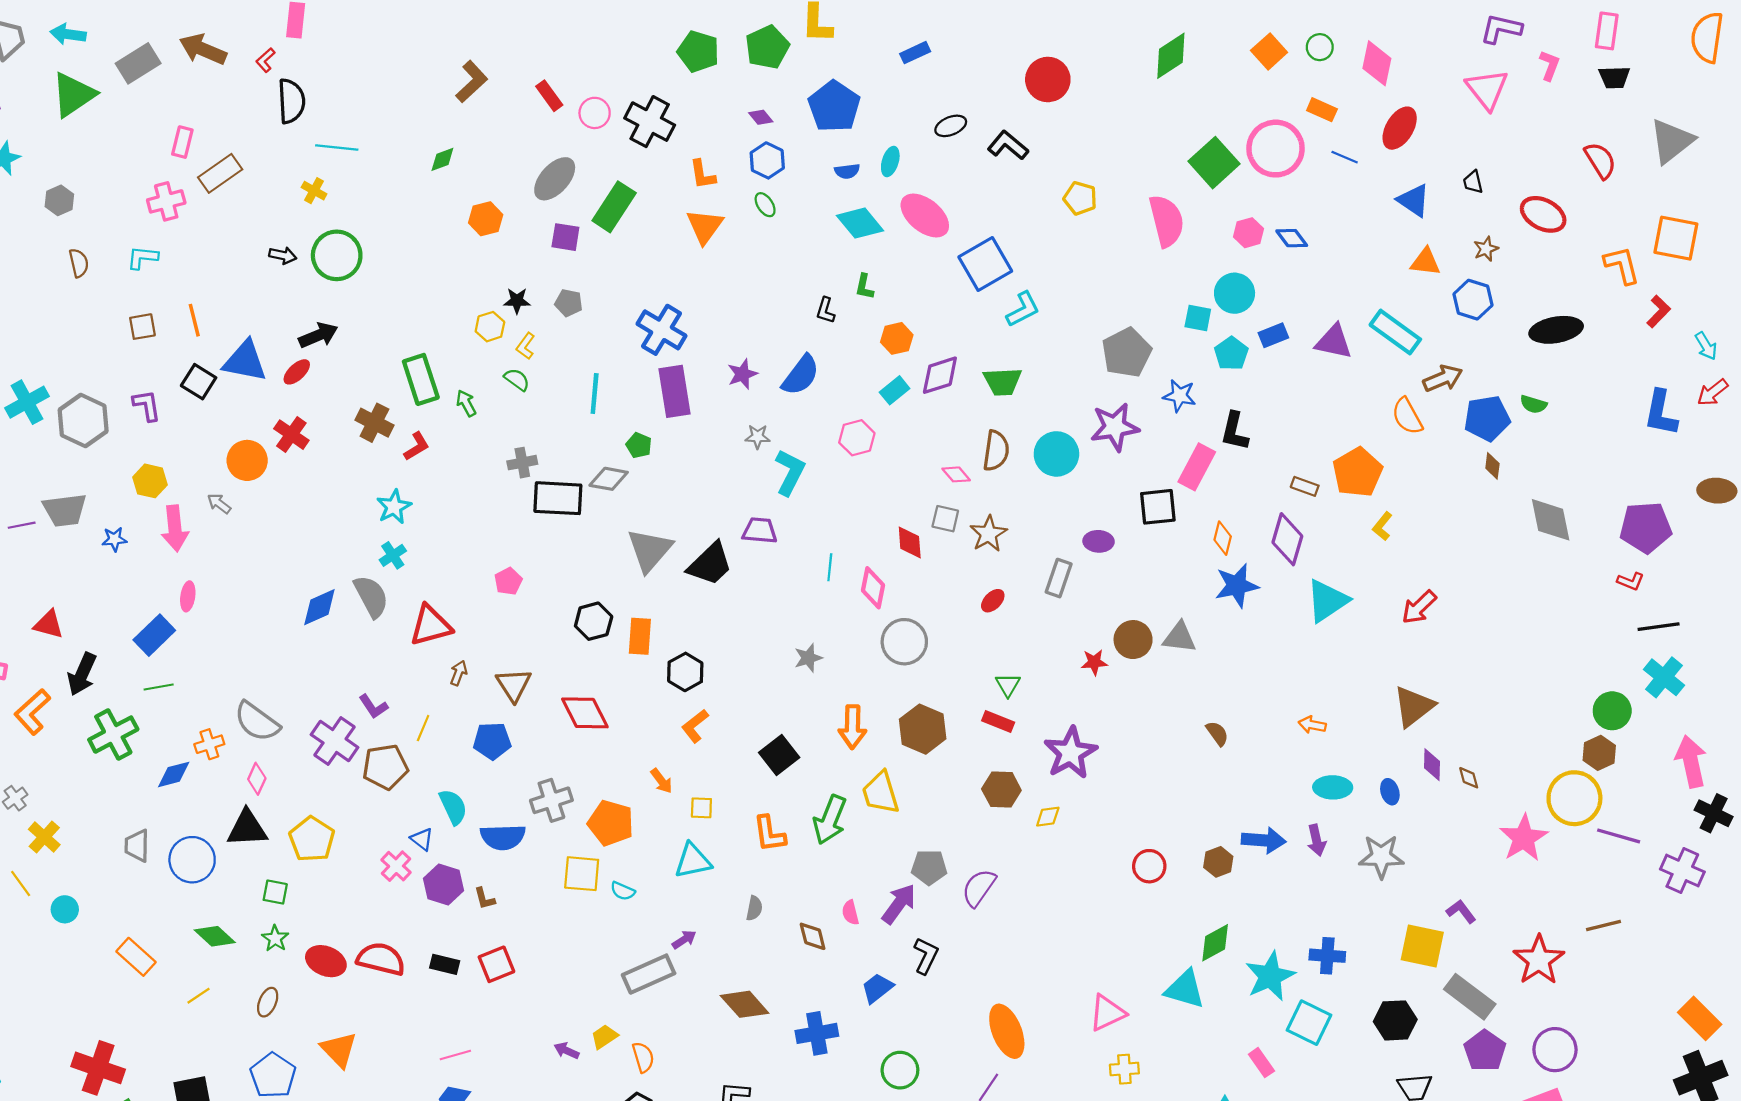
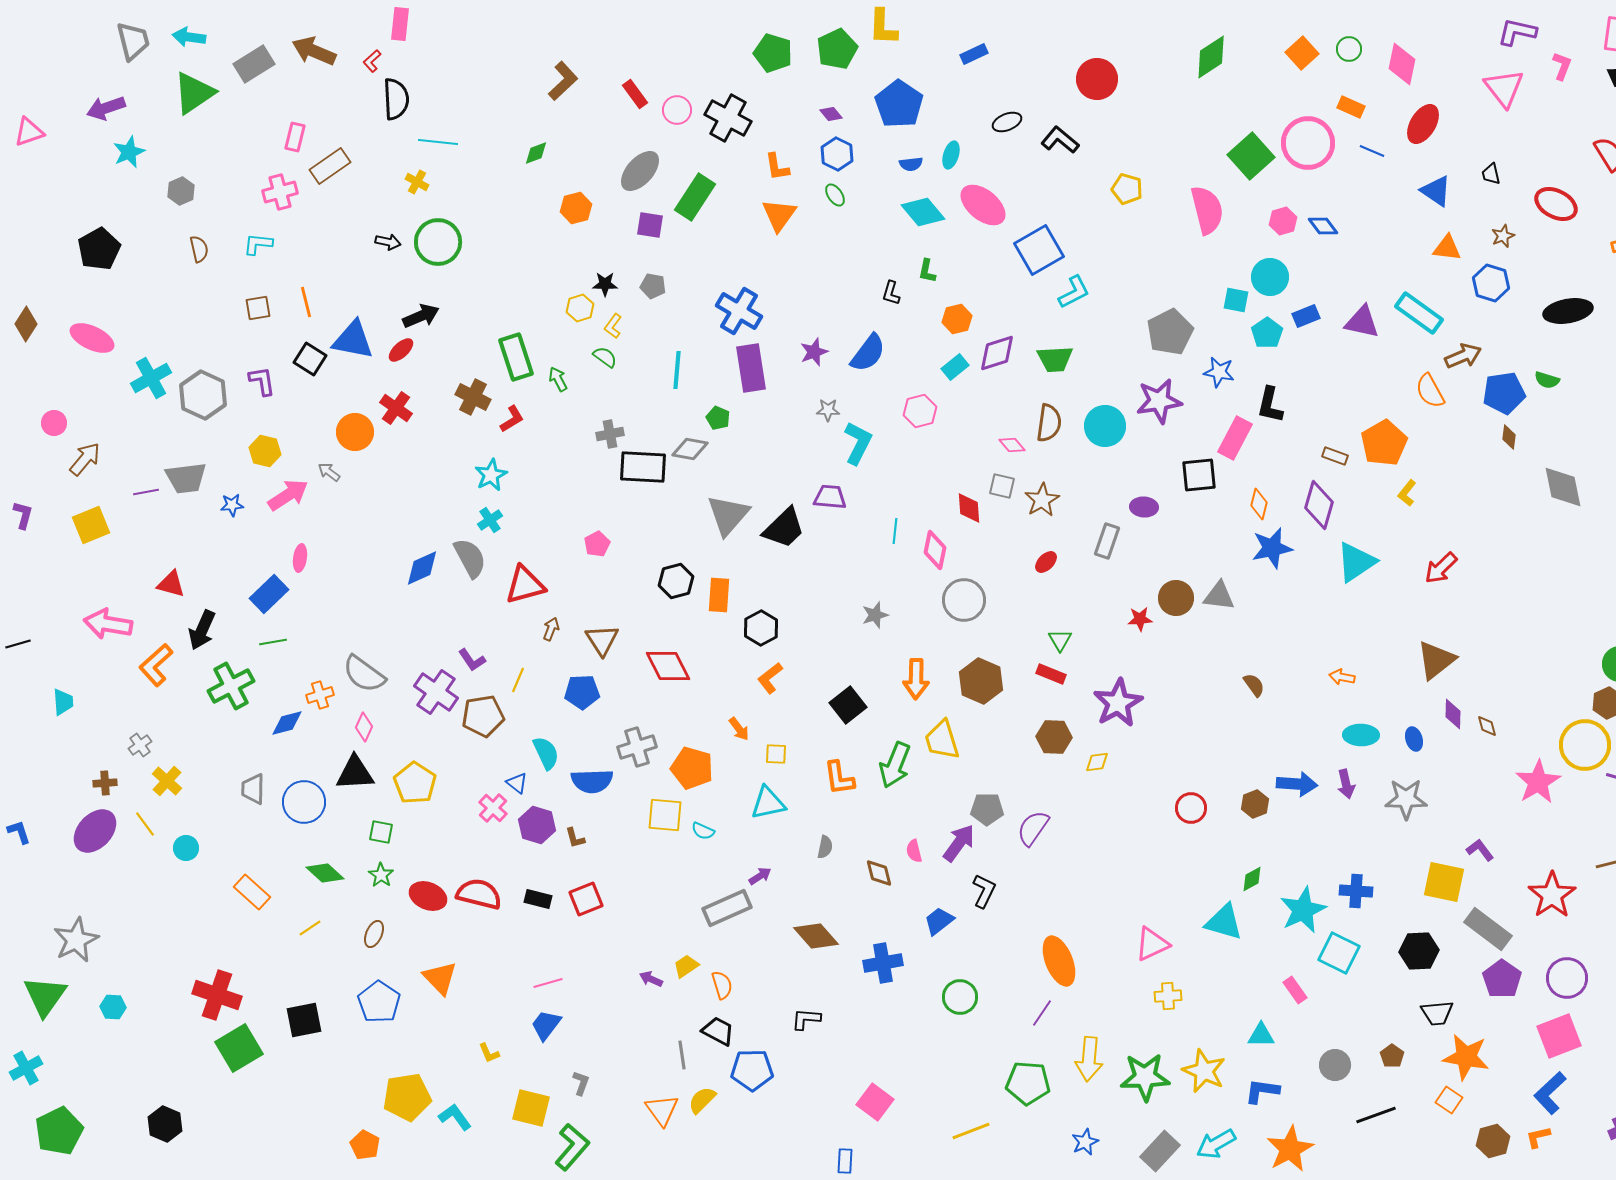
pink arrow: (175, 528) -> (288, 495), turned -117
green diamond: (1215, 943) -> (1252, 879), size x0.7

